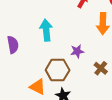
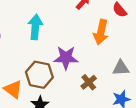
purple star: (77, 51) -> (66, 58), size x1.5

